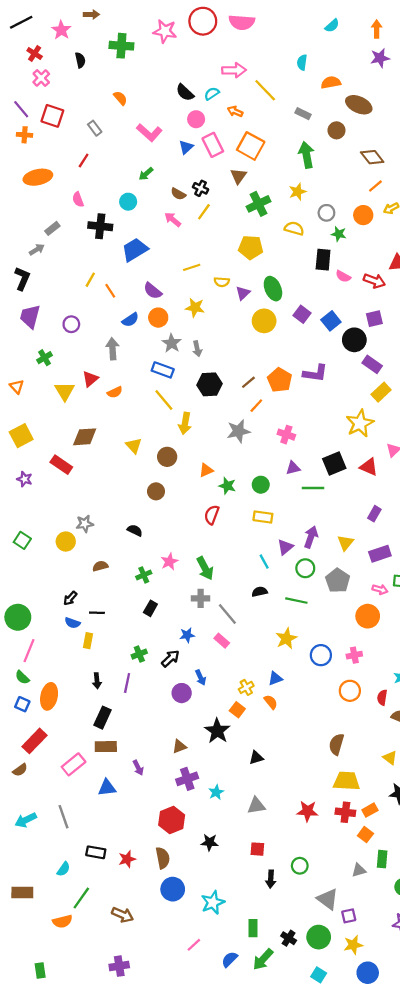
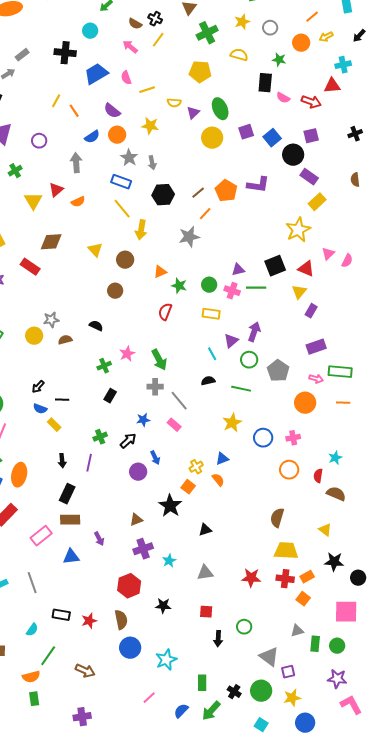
pink semicircle: (78, 199) -> (126, 78), moved
gray circle: (326, 213) -> (270, 28), moved
purple square: (302, 314) -> (246, 132), turned 35
pink cross: (286, 435) -> (232, 291), moved
yellow triangle: (345, 543) -> (299, 292), moved
brown semicircle: (100, 566) -> (65, 340), moved
yellow rectangle: (88, 641) -> (54, 425), turned -56
green rectangle: (382, 859) -> (315, 644), moved
green rectangle: (40, 970) -> (34, 699), moved

